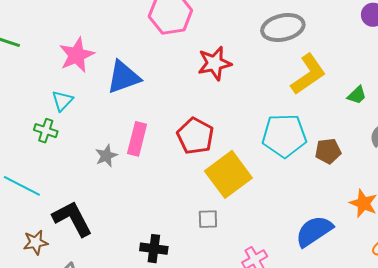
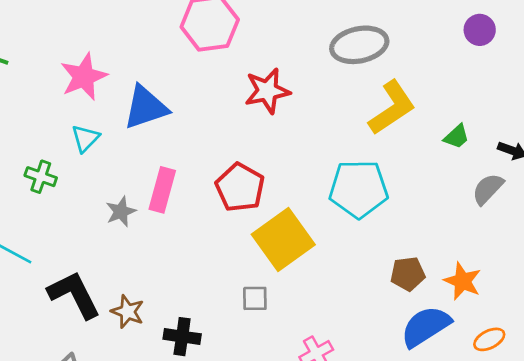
cyan triangle: (62, 101) -> (85, 138), moved
brown pentagon: (328, 151) -> (408, 274), moved
blue semicircle: (314, 231) -> (426, 326), moved
brown star: (36, 242) -> (128, 312), moved, turned 30

